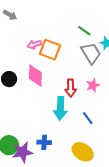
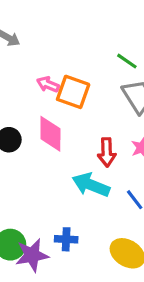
pink arrow: (34, 45) -> (48, 84), turned 40
cyan arrow: (60, 108) -> (91, 185), turned 110

